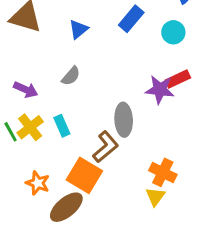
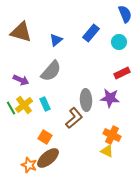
gray semicircle: (71, 76) -> (51, 71), size x1.6
purple star: (160, 90) -> (110, 98), moved
orange square: (84, 175) -> (45, 137), moved, size x0.6
orange star: (38, 183) -> (29, 165), moved
yellow triangle: (155, 197) -> (107, 151), turned -40

